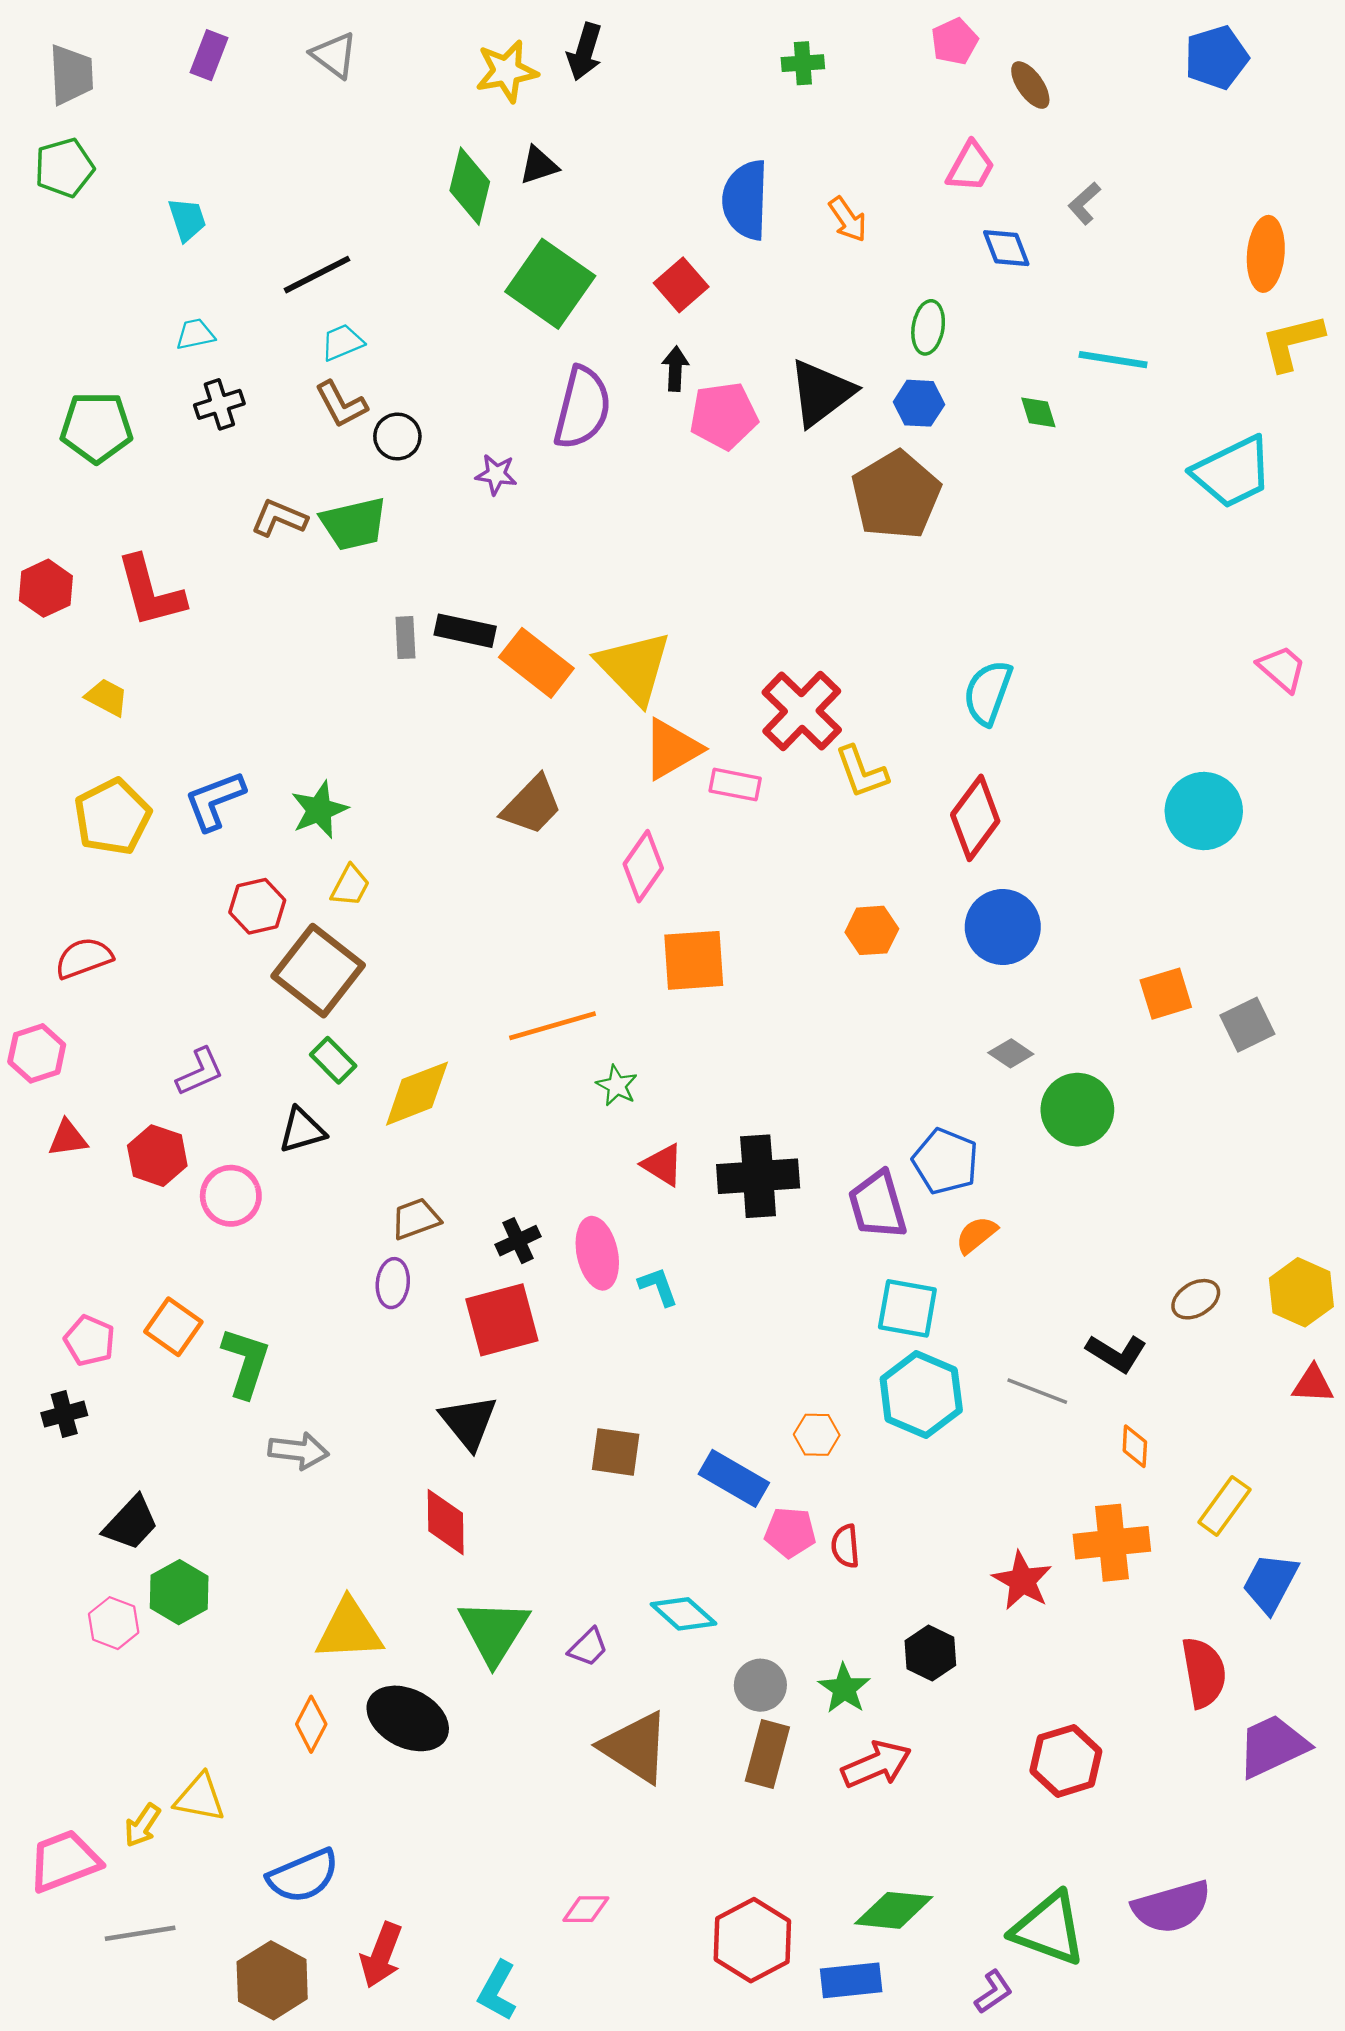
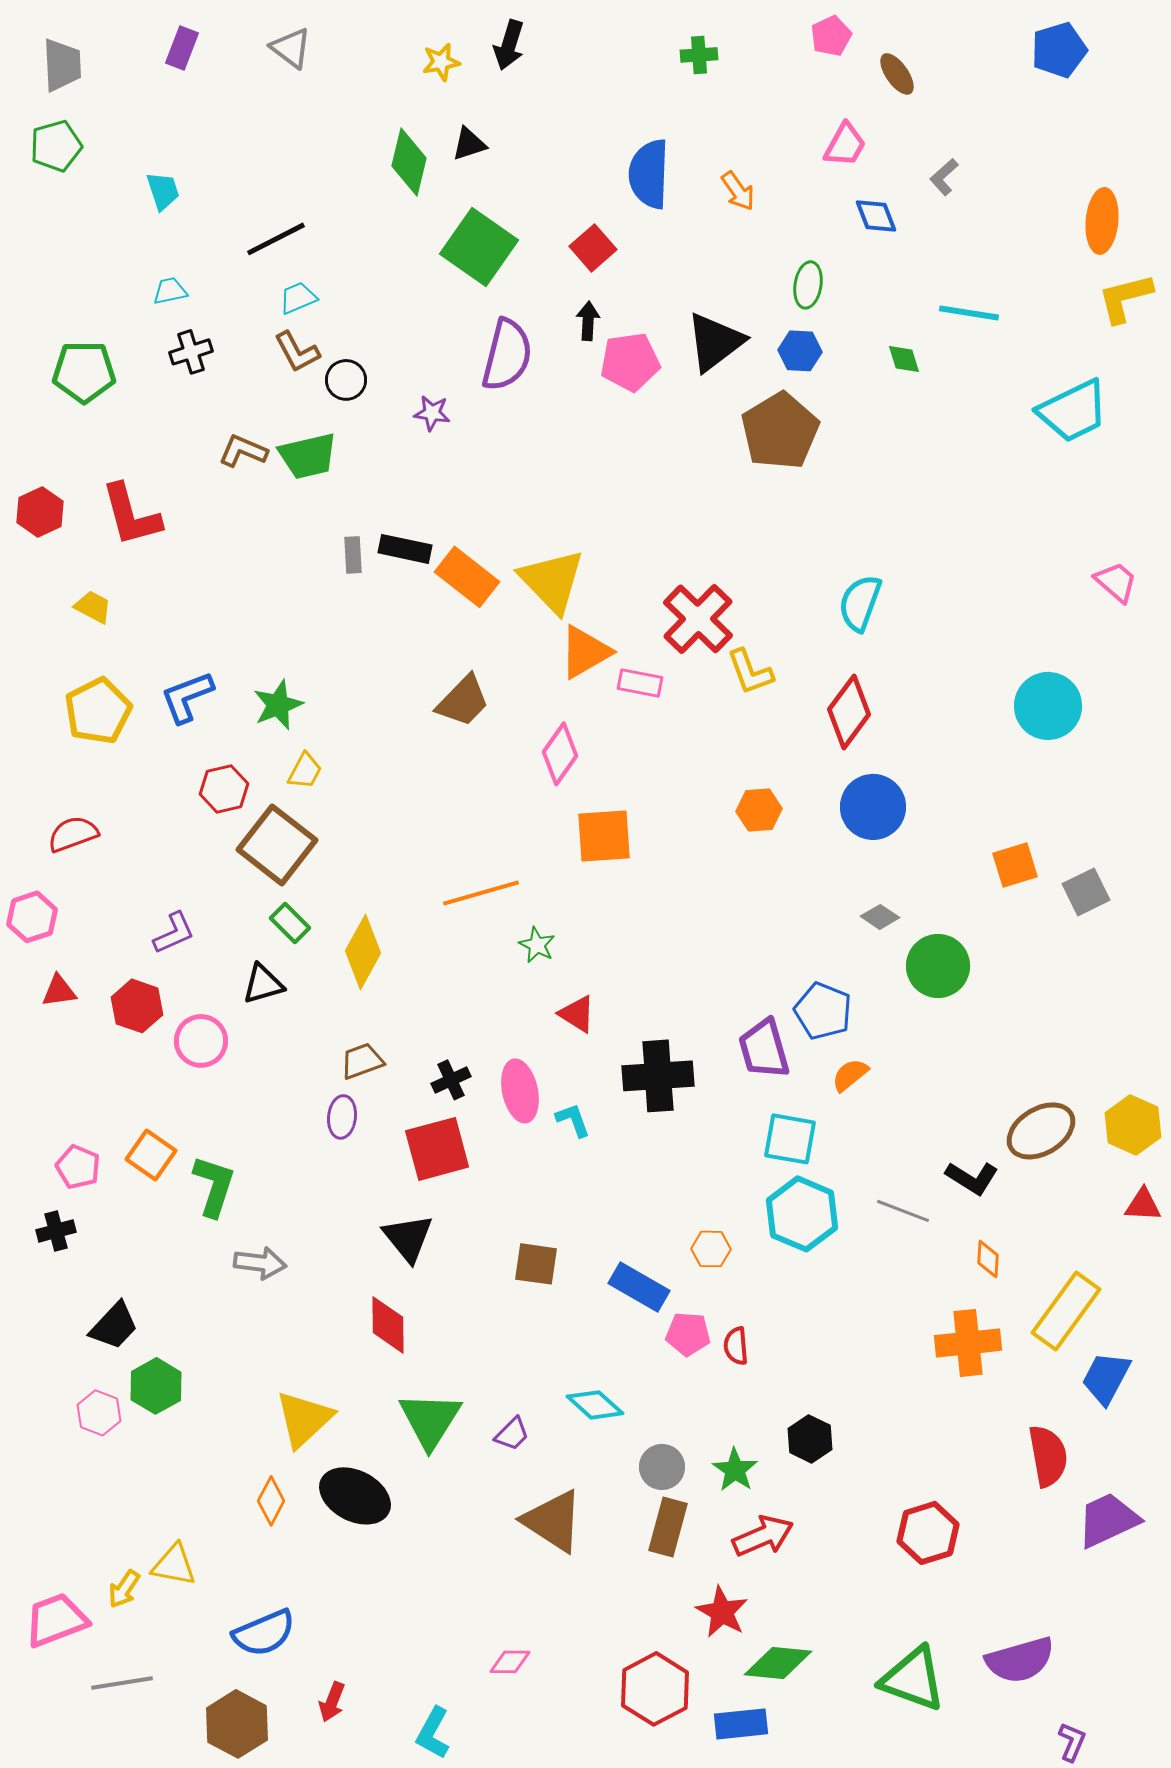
yellow star: (507, 71) -> (441, 62), size x0.7
yellow diamond: (417, 1094) -> (363, 952), turned -40
black cross: (758, 1176) -> (658, 1076), moved
brown ellipse: (1196, 1299) -> (1041, 1131), size x1.6
yellow rectangle: (1224, 1506) -> (1066, 1311), size x1.5
red star: (1022, 1581) -> (722, 1612), moved
yellow triangle: (349, 1630) -> (304, 1419), turned -40
red arrow: (381, 1955) -> (332, 1702), size x0.7
purple L-shape: (994, 1992) -> (1072, 1742), moved, turned -33

